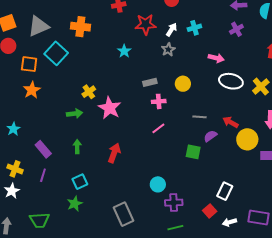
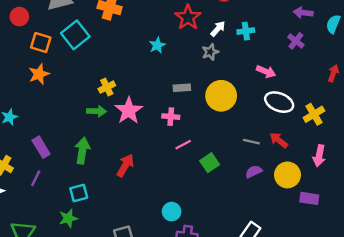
red star: (146, 24) -> (188, 17), turned 30
purple cross: (236, 29) -> (296, 41), turned -32
yellow circle: (183, 84) -> (221, 96), size x1.6
pink cross: (159, 101) -> (171, 117), moved
green arrow: (75, 114) -> (97, 111), moved
gray line: (200, 117) -> (251, 142), moved
red arrow: (230, 122) -> (279, 140), moved
purple semicircle: (210, 136) -> (254, 172), moved
green arrow: (77, 147) -> (82, 151), size x1.5
green square: (193, 152) -> (210, 163), moved, turned 35

